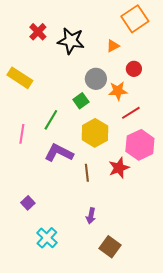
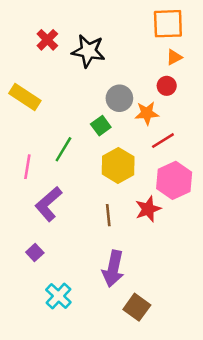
orange square: (135, 19) -> (168, 24), turned 32
orange triangle: (113, 46) -> (174, 57), moved
purple L-shape: (59, 153) -> (49, 204), moved, turned -68
purple arrow: (91, 216) -> (113, 269), size x1.8

